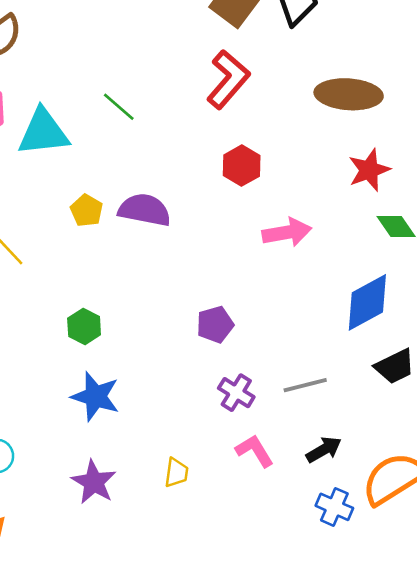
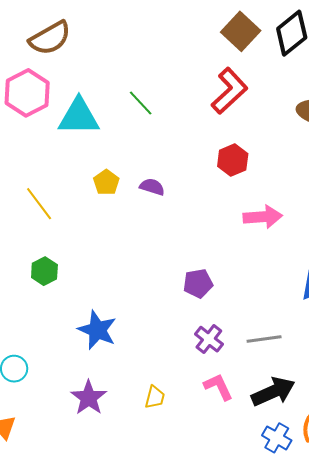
purple semicircle: (145, 210) -> (152, 187), size x0.6
green hexagon: (84, 327) -> (44, 271), moved
black arrow: (324, 450) -> (273, 392), size x1.5

